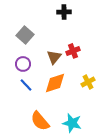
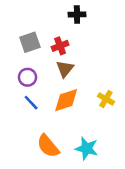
gray square: (25, 35) -> (30, 42), turned 30
red cross: (73, 51) -> (60, 46), moved
yellow cross: (88, 82) -> (106, 99), turned -32

